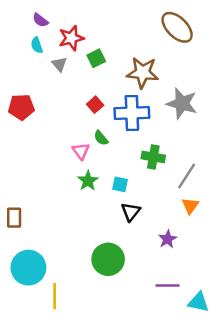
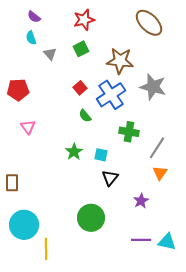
red star: (71, 38) -> (84, 20), moved
blue cross: (132, 113) -> (111, 95), turned -32
pink triangle: (81, 151) -> (28, 127), moved
cyan triangle: (199, 302) -> (167, 242), moved

